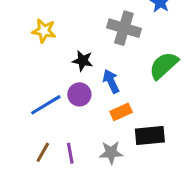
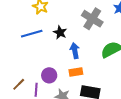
purple circle: (79, 94) -> (49, 75), moved
blue line: (46, 105) -> (32, 34), moved

